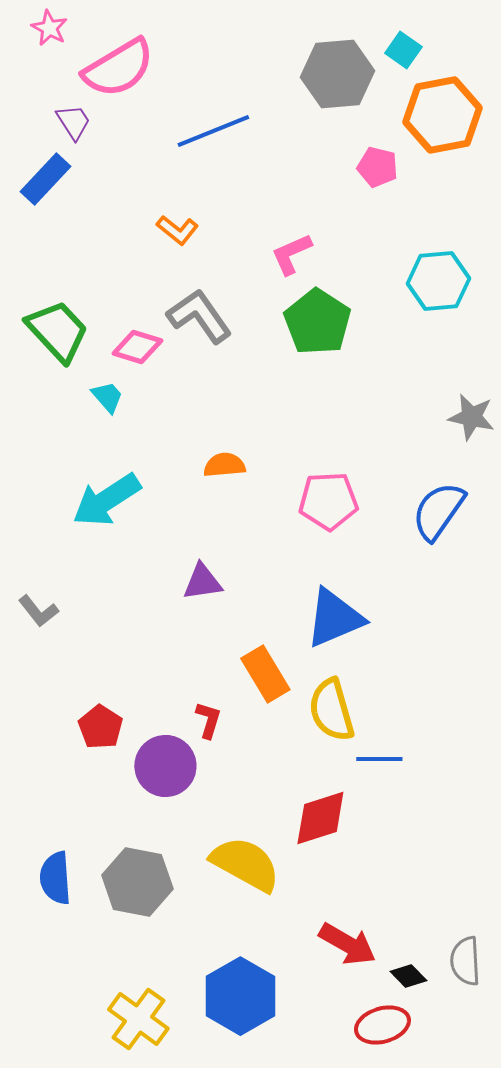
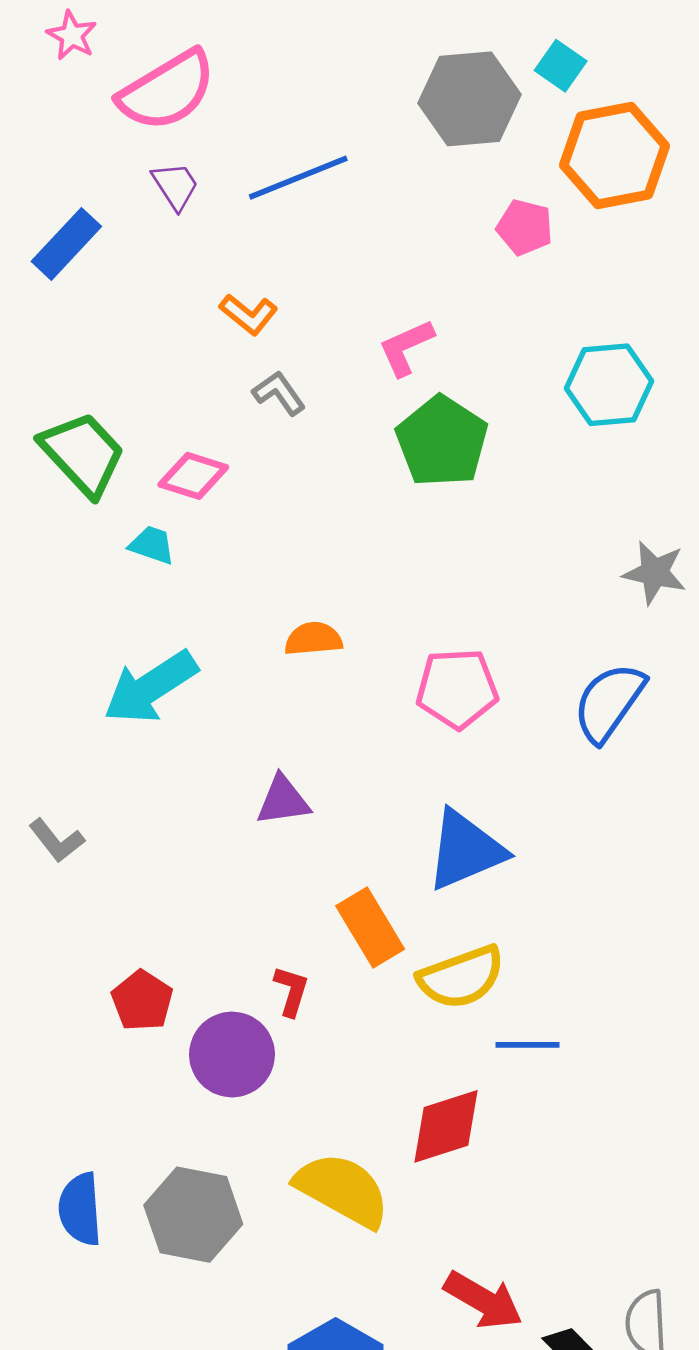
purple trapezoid: (73, 122) -> (175, 186), moved
gray L-shape: (199, 316) -> (279, 393), moved, size x0.6
cyan trapezoid: (107, 397) -> (152, 545), turned -30
yellow semicircle: (331, 710) -> (461, 977), turned -94

